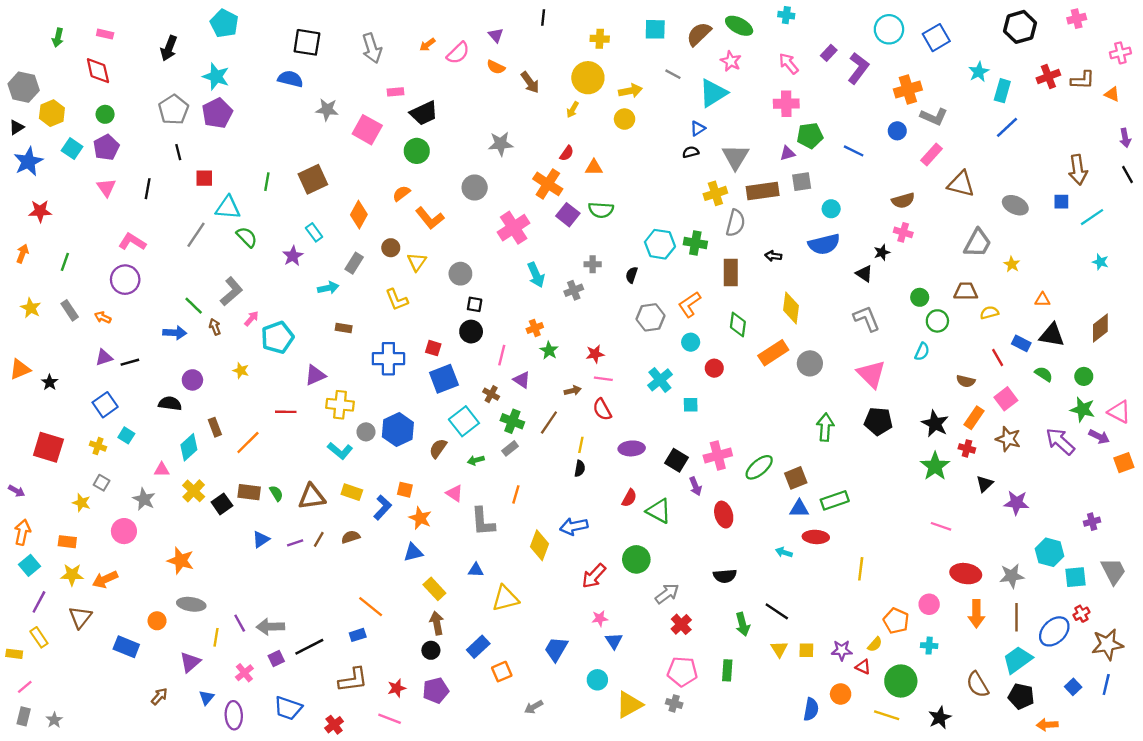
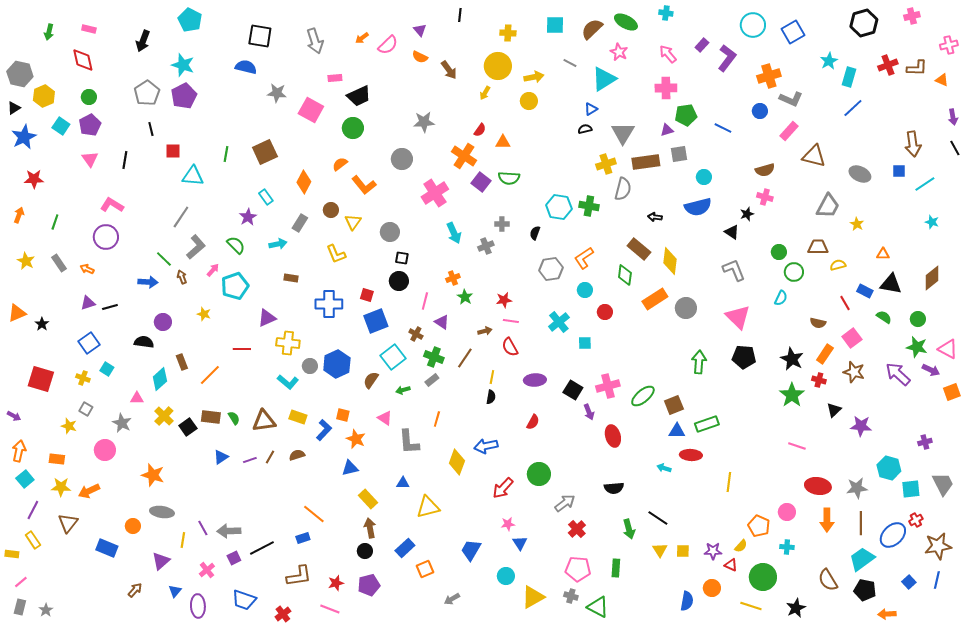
gray line: (196, 235) -> (181, 217), moved
green semicircle: (247, 237) -> (236, 245), moved
brown rectangle: (731, 273) -> (639, 249), moved, turned -50
green triangle: (659, 511) -> (598, 607), moved

